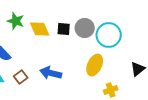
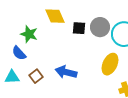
green star: (16, 21) -> (29, 34), moved
yellow diamond: (40, 29) -> (55, 16), moved

